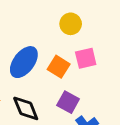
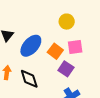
purple square: (68, 102) -> (66, 69), moved

